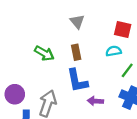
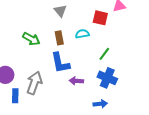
cyan semicircle: (114, 51) -> (82, 34), moved

